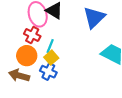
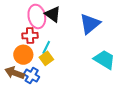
red cross: (32, 35) -> (30, 36), turned -35
blue cross: (48, 72) -> (32, 76), moved

